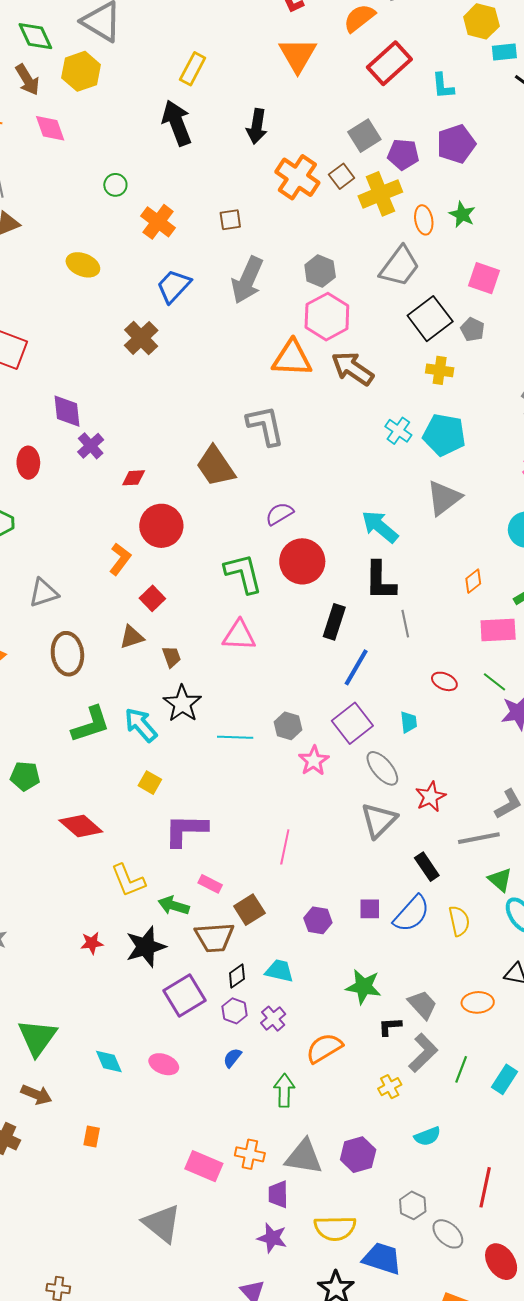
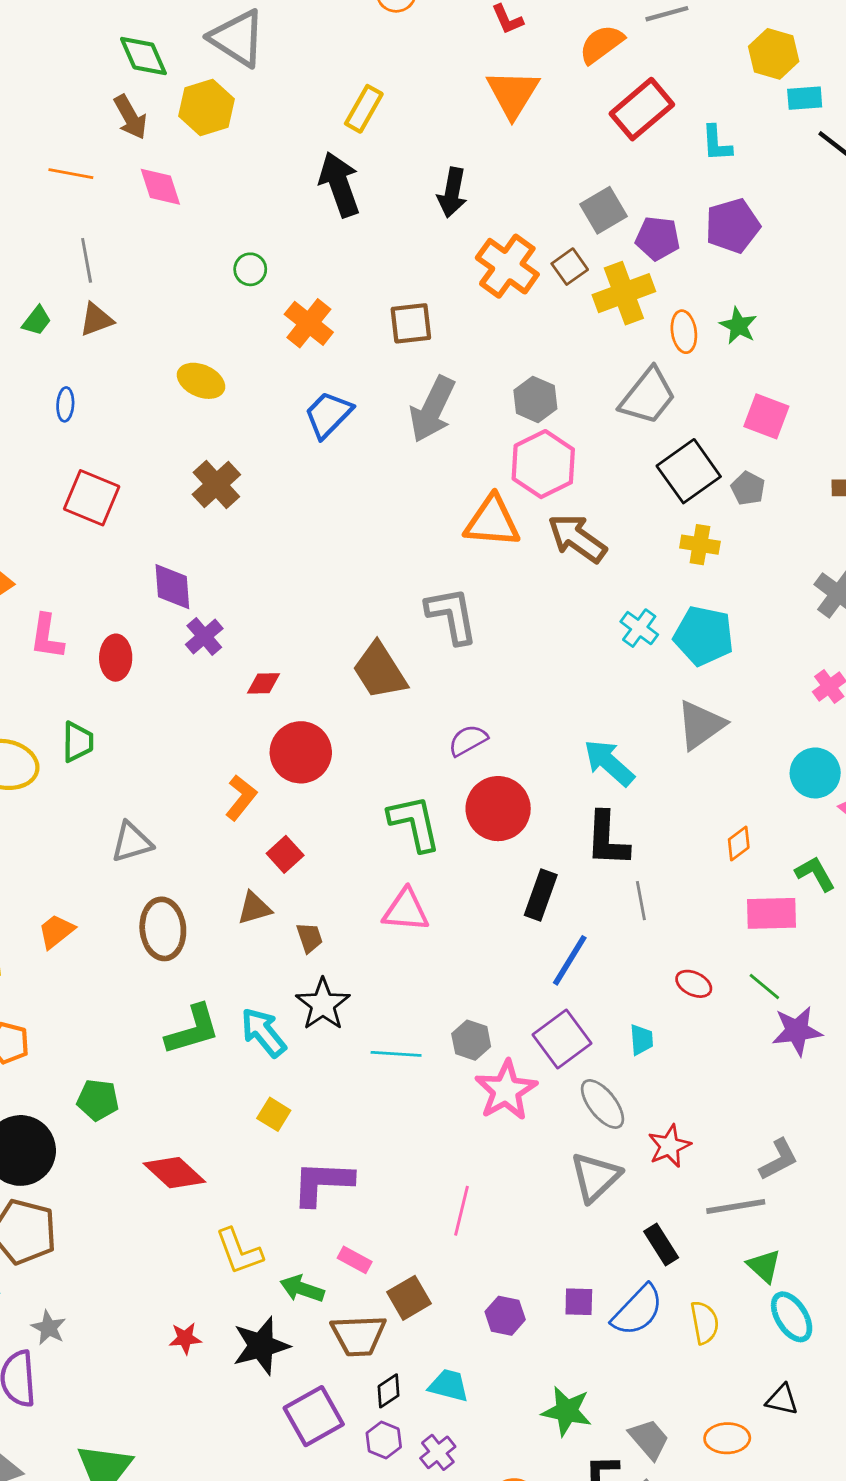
brown square: (230, 220) -> (411, 323), size x1.4
brown cross: (141, 338) -> (216, 484), moved
pink star: (314, 761) -> (506, 1090), size x1.4

